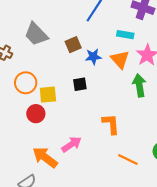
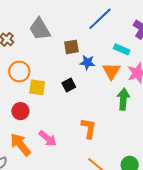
black square: (80, 84) -> (69, 85), turned -32
red circle: (36, 114) -> (20, 111), moved
pink arrow: (71, 144) -> (48, 138), turned 60

